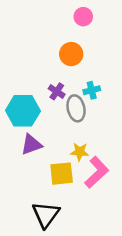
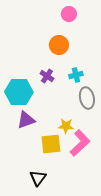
gray ellipse: (76, 108) -> (87, 98), moved
black triangle: (46, 215) -> (38, 178), size x0.7

